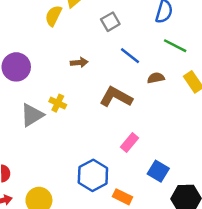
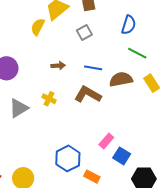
blue line: (130, 56) -> (93, 68), moved, turned -30
brown semicircle: (156, 78) -> (121, 79), size x1.6
yellow cross: (58, 103) -> (49, 99), moved
pink rectangle: (129, 142) -> (106, 141), moved

